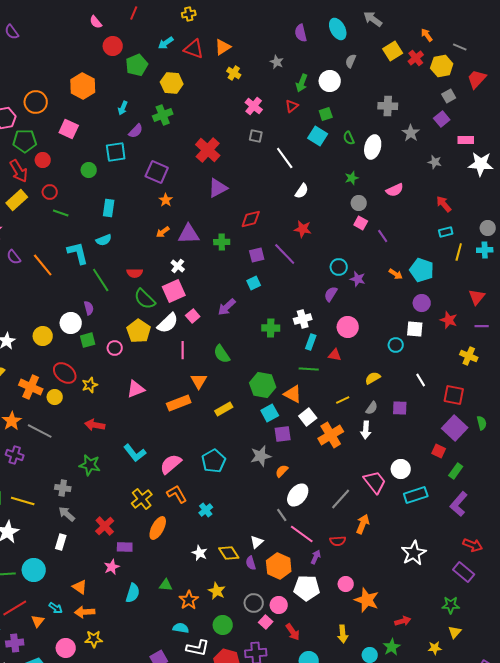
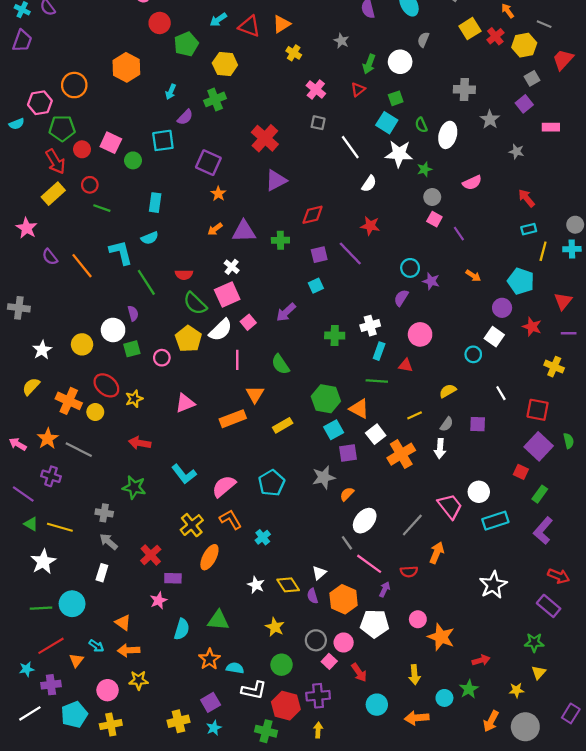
pink square: (69, 129) -> (111, 143), moved
white star: (481, 164) -> (399, 154), moved
cyan pentagon: (422, 270) -> (521, 281), moved
white square: (415, 329) -> (494, 337), turned 30
green triangle: (166, 585) -> (218, 620), size x1.5
orange star: (189, 600) -> (209, 659), moved

